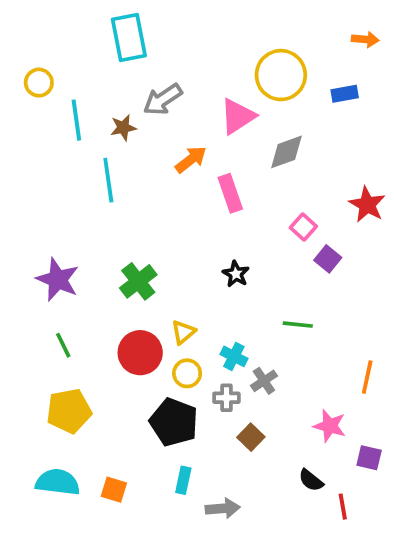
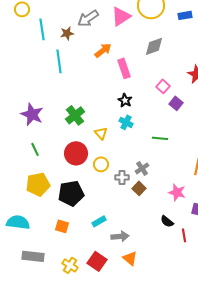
pink triangle: (238, 116) -> (121, 16), moved
black star: (236, 274) -> (125, 100), moved
yellow triangle: (183, 332) -> (101, 133), moved, turned -32
cyan cross: (234, 356) -> (126, 122), moved
black pentagon: (174, 422) -> (71, 193), moved, turned -30
brown square: (251, 437) -> (139, 188), moved
cyan rectangle: (183, 480) -> (99, 221), turned 48
cyan semicircle: (58, 482) -> (18, 222), moved

